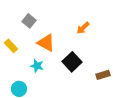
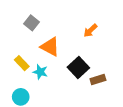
yellow rectangle: (11, 46) -> (22, 63), moved
brown rectangle: (103, 75) -> (98, 79), moved

